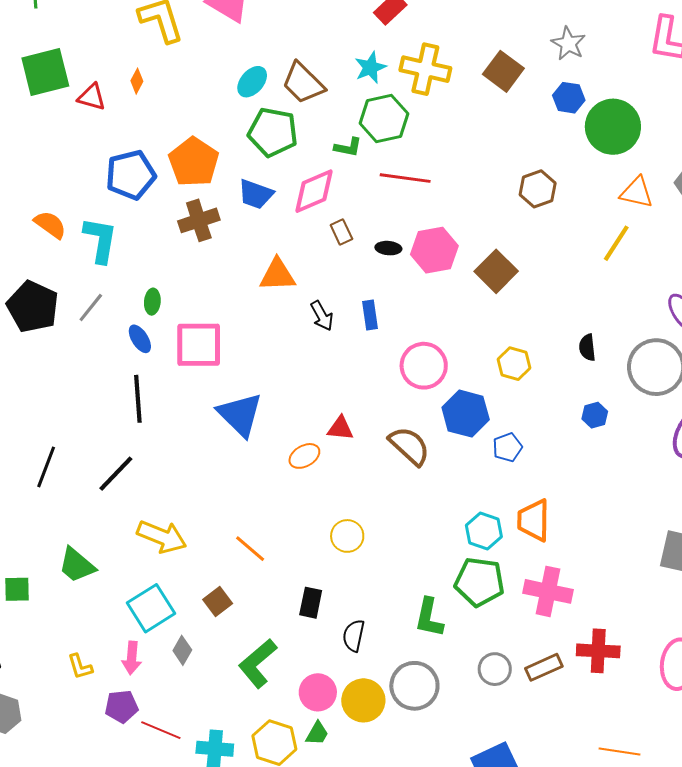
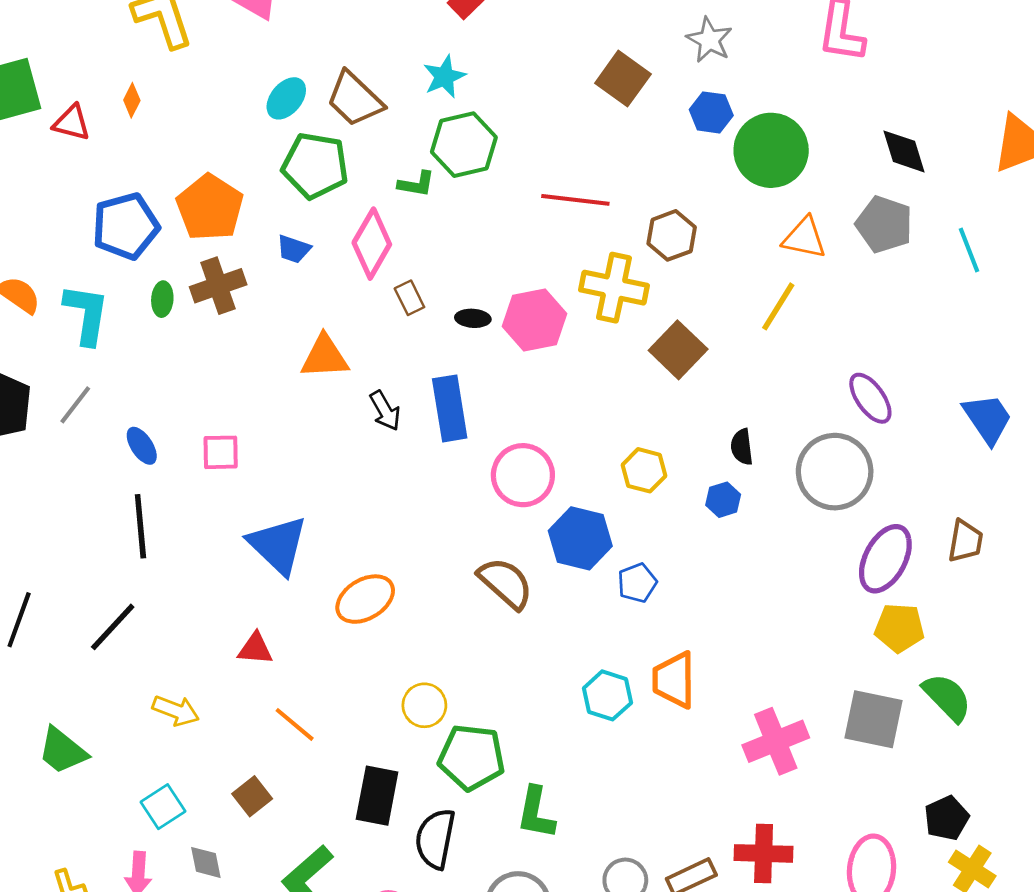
yellow cross: (425, 69) -> (614, 288), moved
red line: (405, 178) -> (575, 200), moved
pink diamond: (314, 191) -> (372, 244), turned -36
blue trapezoid: (256, 194) -> (294, 249), size x0.7
brown square: (496, 271) -> (678, 350), moved
green ellipse: (152, 302) -> (162, 299), moved
blue rectangle: (370, 315) -> (450, 408), size x1.6
pink square: (199, 345) -> (221, 452), size x0.6
blue hexagon: (595, 415) -> (723, 500), moved
red triangle: (340, 428) -> (255, 649), moved
orange ellipse: (304, 456) -> (365, 599), size x1.4
yellow arrow: (162, 537) -> (176, 711), size x0.7
green pentagon: (479, 582) -> (472, 757), moved
pink cross: (548, 591) -> (776, 741), moved, turned -33
black rectangle: (311, 603) -> (377, 796), size x1.4
cyan square: (151, 608) -> (163, 807), size x0.7
black semicircle: (354, 636) -> (435, 839), size x1.4
gray diamond: (182, 650) -> (206, 862), turned -40

